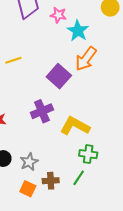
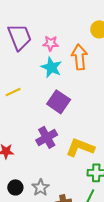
cyan star: (78, 31) -> (51, 67), moved
orange arrow: (86, 59) -> (79, 57), moved, turned 145

